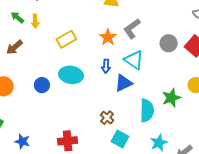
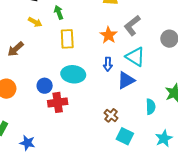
green arrow: (17, 17) -> (59, 12), moved, turned 32
yellow arrow: (35, 21) -> (35, 22), turned -56
yellow rectangle: (66, 39) -> (67, 39), turned -60
cyan semicircle: (147, 110) -> (151, 107), size x0.7
red cross: (68, 141) -> (58, 102), moved

